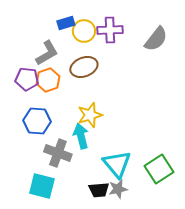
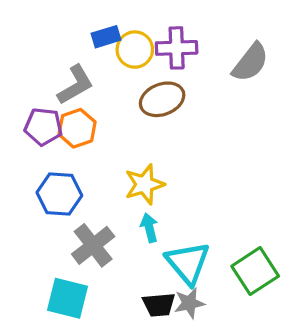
brown ellipse: (84, 67) -> (162, 99), moved
cyan arrow: (81, 136) -> (149, 228), moved, size x0.7
gray cross: (58, 153) -> (93, 245), turned 32

